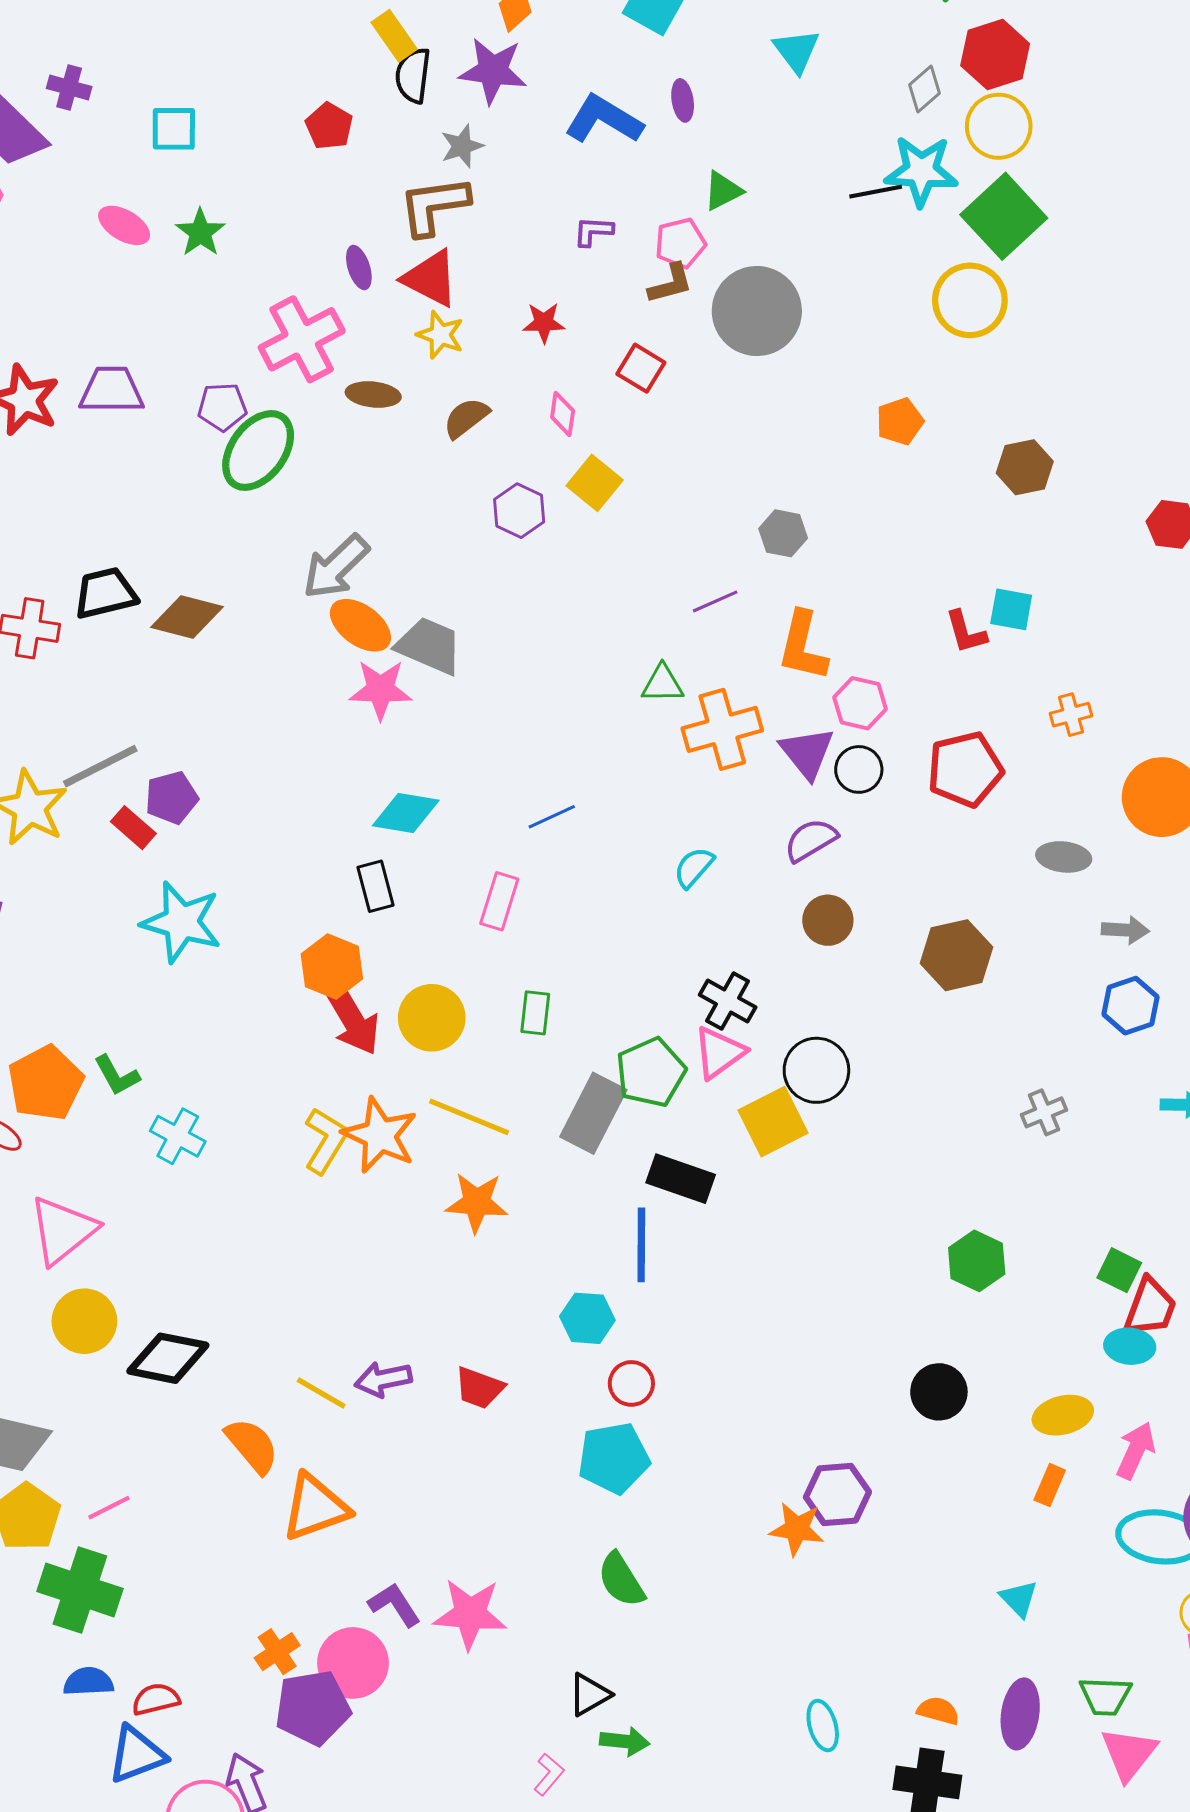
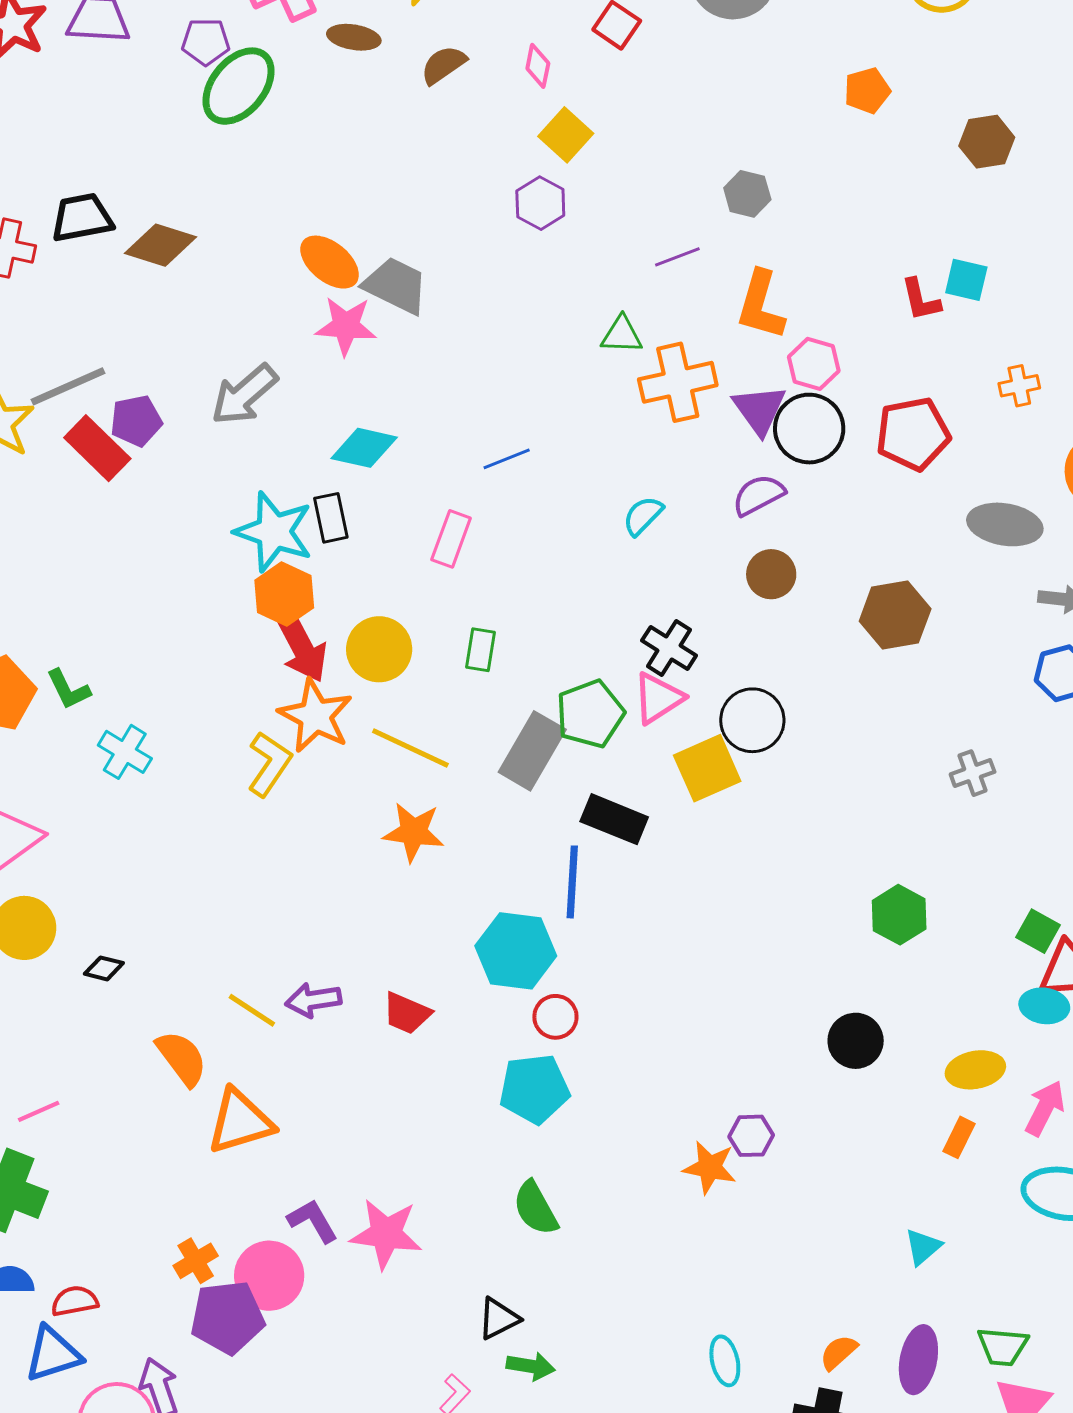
purple hexagon: (519, 511) -> (540, 203), moved
gray arrow: (336, 567) -> (244, 395), moved
black circle: (859, 769) -> (809, 429), size x1.5
red rectangle: (133, 828) -> (97, 448), size x1.5
gray ellipse: (1064, 857) -> (1005, 524), size x1.4
cyan star: (181, 922) -> (274, 532), moved
orange star: (380, 1135) -> (315, 716), moved
cyan hexagon: (587, 1318) -> (516, 951), size x1.5
black diamond: (168, 1358) -> (104, 968), size x0.5
purple hexagon: (837, 1494) -> (751, 1136), size x0.7
cyan triangle: (1019, 1599) -> (923, 1247), turned 30
orange semicircle: (938, 1711) -> (839, 1352), turned -60

